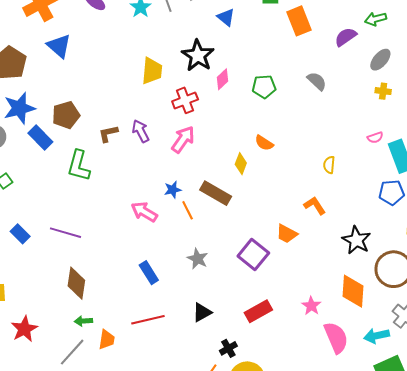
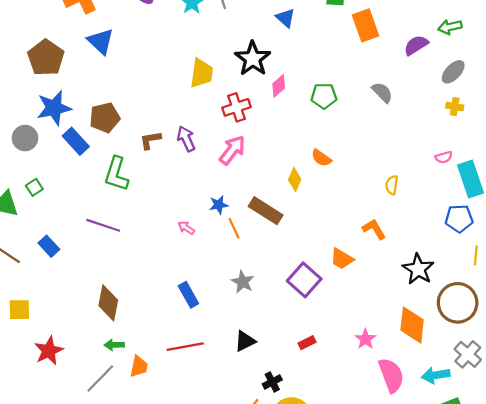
pink arrow: (144, 212) -> (186, 228), size x0.6
purple line: (66, 233) -> (103, 225), moved
red rectangle: (258, 311) -> (307, 343), size x0.6

